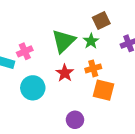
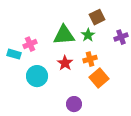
green triangle: (64, 41) -> (64, 35), turned 40
orange square: (104, 90) -> (99, 78), turned 36

